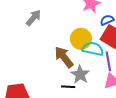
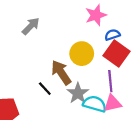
cyan semicircle: (93, 49) -> (95, 104), moved
black line: (68, 87) -> (45, 89), moved, turned 40

